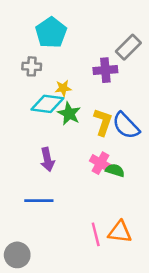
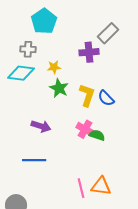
cyan diamond: (47, 104) -> (21, 73), moved
blue semicircle: (126, 126) -> (106, 98), size x0.7
purple arrow: (47, 159) -> (41, 126), turned -60

